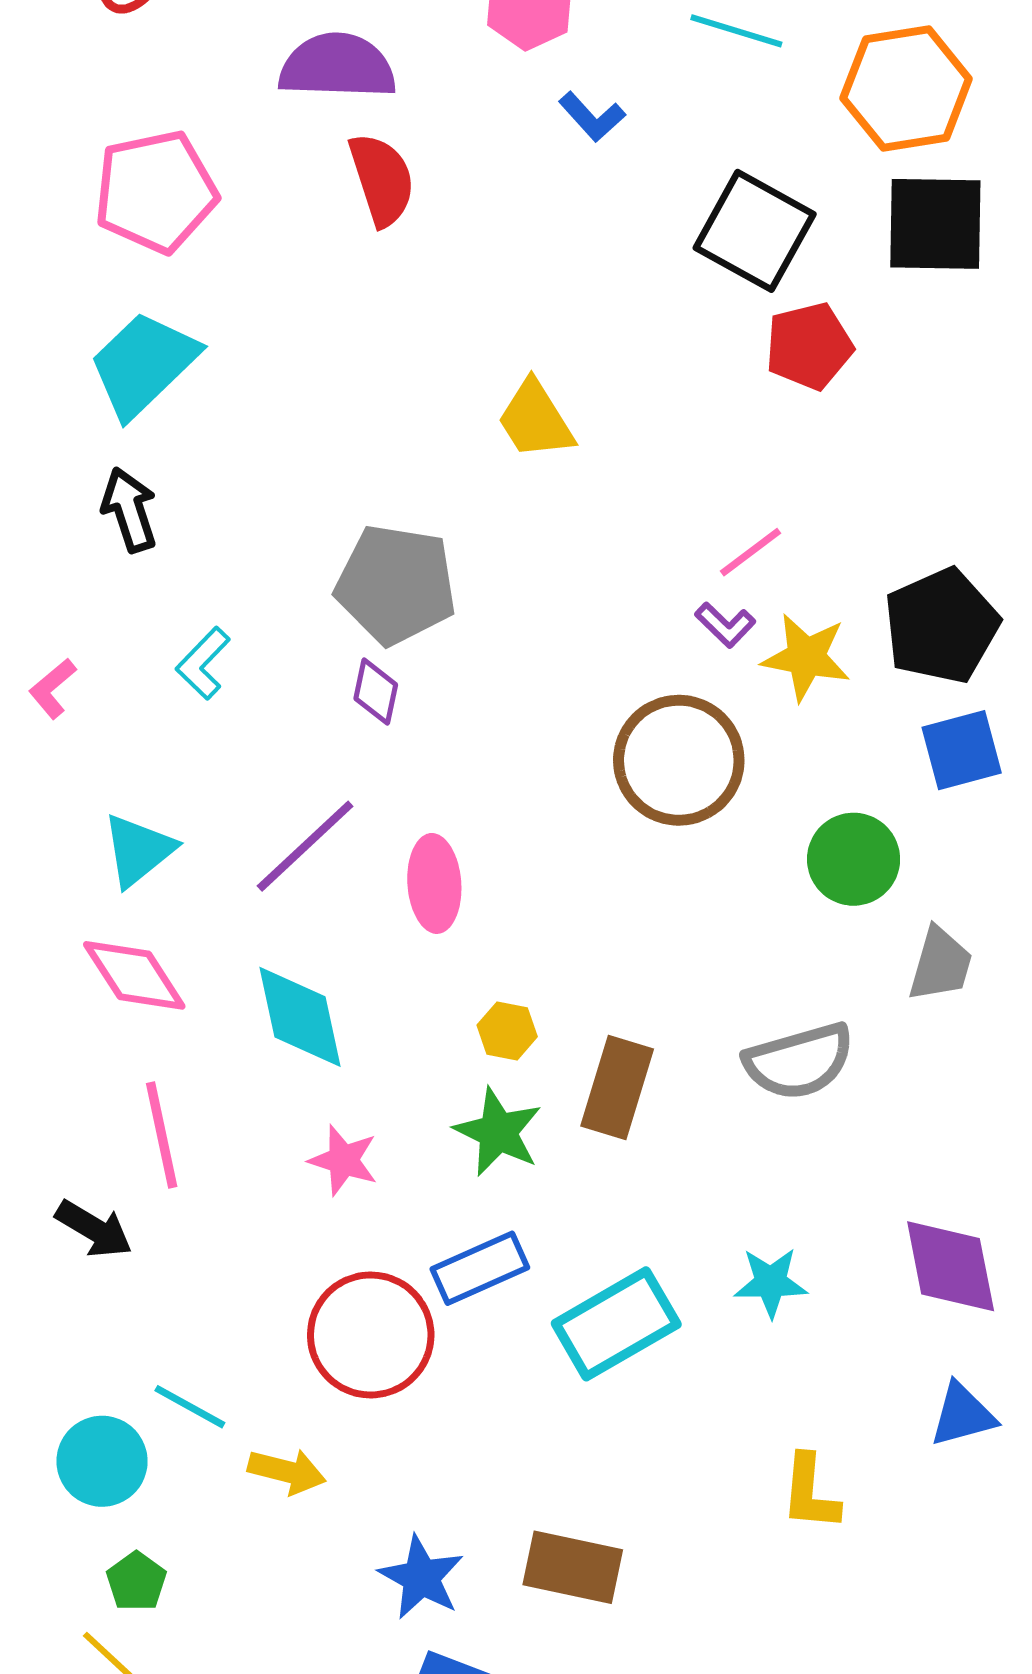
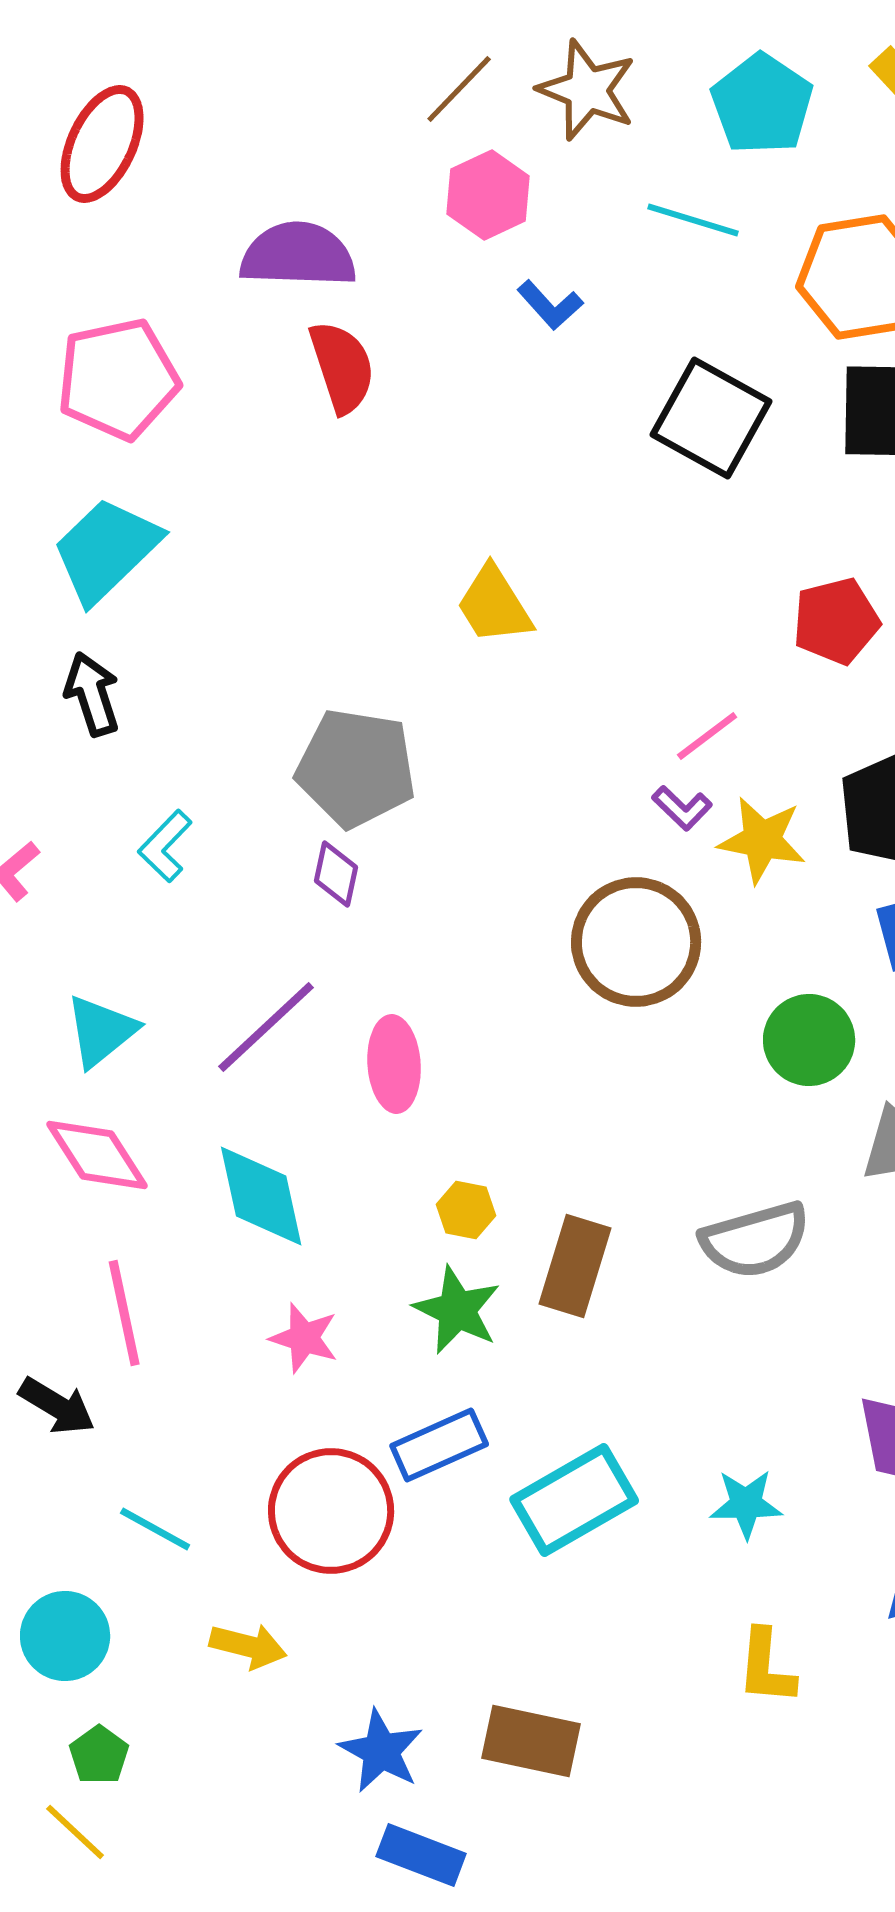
red pentagon: (809, 346) -> (836, 621), moved
cyan star: (771, 1282) -> (746, 1504), moved
cyan line: (190, 1407) -> (155, 1529), moved

